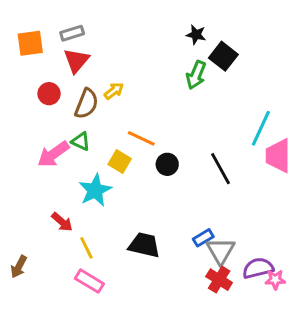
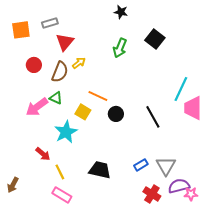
black star: (196, 35) -> (121, 12), moved
red triangle: (76, 61) -> (65, 42), moved
green arrow: (196, 75) -> (120, 48), moved
gray triangle: (221, 251) -> (166, 166), moved

